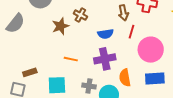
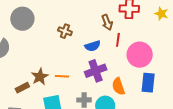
brown star: (60, 26) -> (40, 77), moved
brown rectangle: (30, 72) -> (22, 88), moved
blue rectangle: (155, 78) -> (148, 83), turned -72

